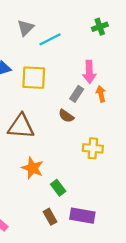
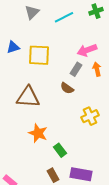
cyan line: (50, 39) -> (64, 17), moved
pink arrow: (89, 72) -> (87, 50), turned 72
yellow cross: (93, 148) -> (90, 116), turned -30

